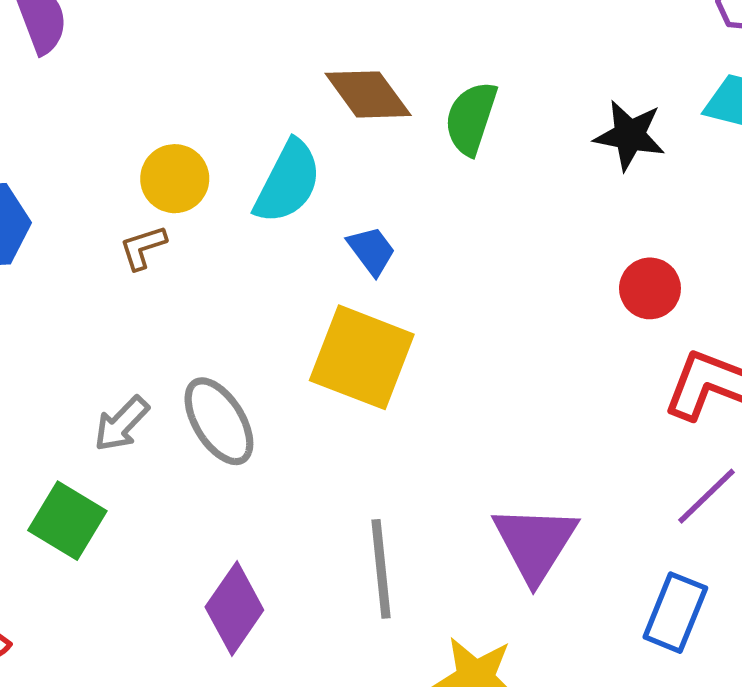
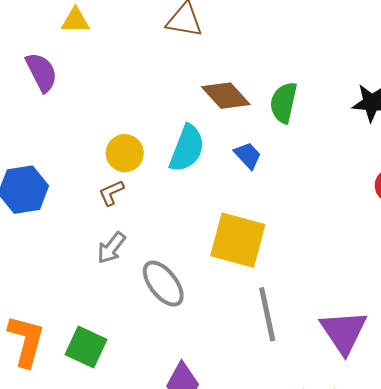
blue trapezoid: (371, 251) -> (248, 155), moved
gray arrow: (121, 424) -> (111, 248), moved
gray line: (381, 569) -> (267, 314), moved

